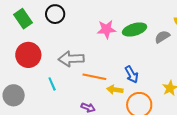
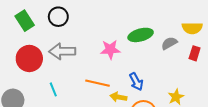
pink star: (107, 29) -> (110, 50), moved
gray arrow: (71, 59) -> (62, 51), moved

